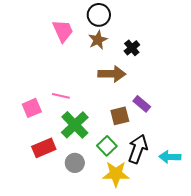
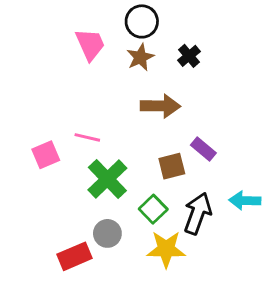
black cross: (132, 48) -> (189, 56), moved
red rectangle: (44, 148) -> (74, 256), moved
cyan arrow: (170, 157) -> (245, 200), moved

